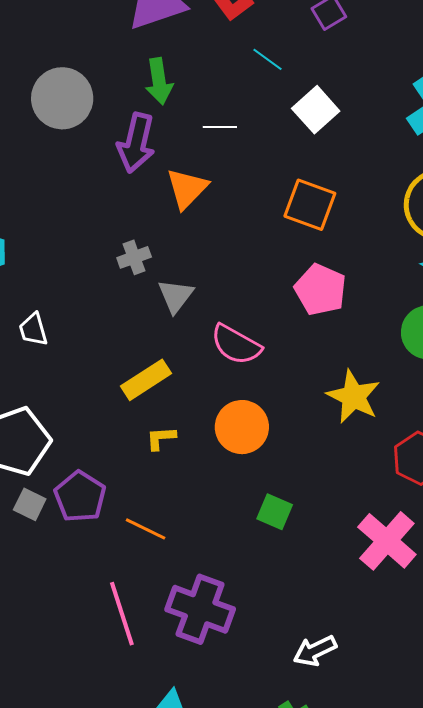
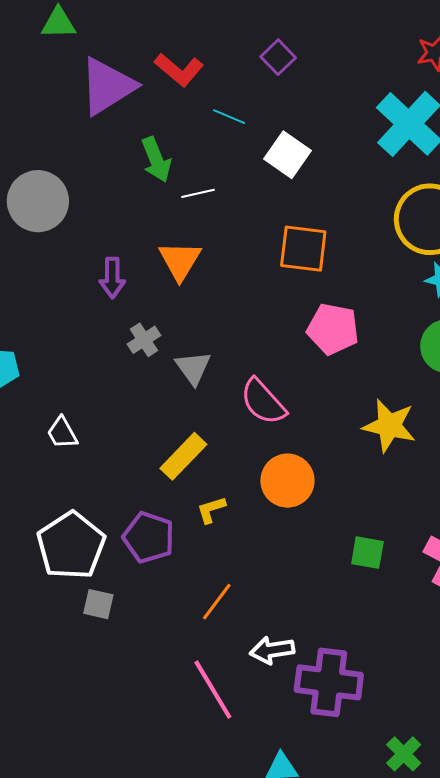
green arrow: (159, 81) -> (156, 160), moved
purple arrow: (136, 143) -> (112, 278), moved, size x0.7
pink semicircle: (236, 345) -> (263, 402), turned 32
purple pentagon: (80, 497) -> (149, 537), moved
green square: (275, 512) -> (367, 553), moved
orange line: (146, 529) -> (217, 602), turned -66
purple cross: (200, 609) -> (329, 682), moved
white arrow: (315, 651) -> (272, 650), moved, turned 30

